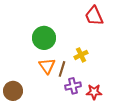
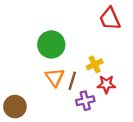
red star: (94, 92) -> (106, 84), moved

